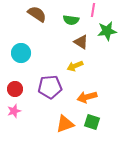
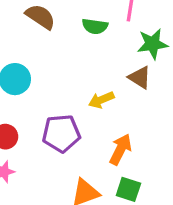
brown triangle: (81, 42) -> (140, 77), moved
orange arrow: (87, 97) -> (120, 149), turned 132

